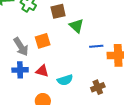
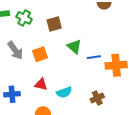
green triangle: (76, 26) -> (74, 47), moved
gray arrow: (21, 47) -> (15, 50), moved
blue cross: (20, 70) -> (12, 94), moved

